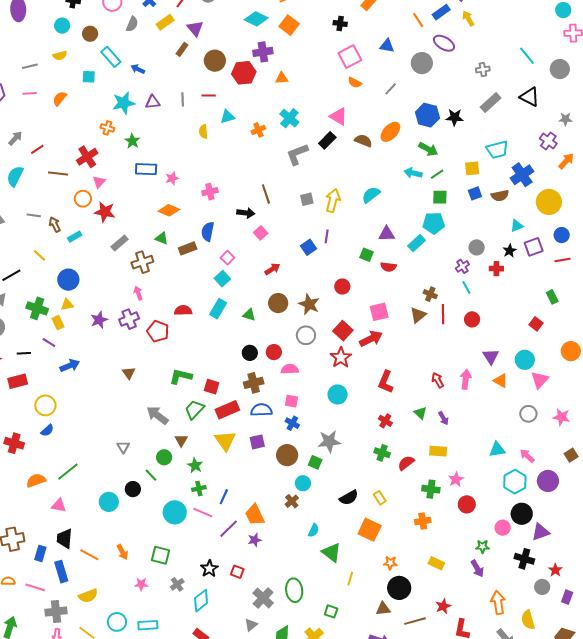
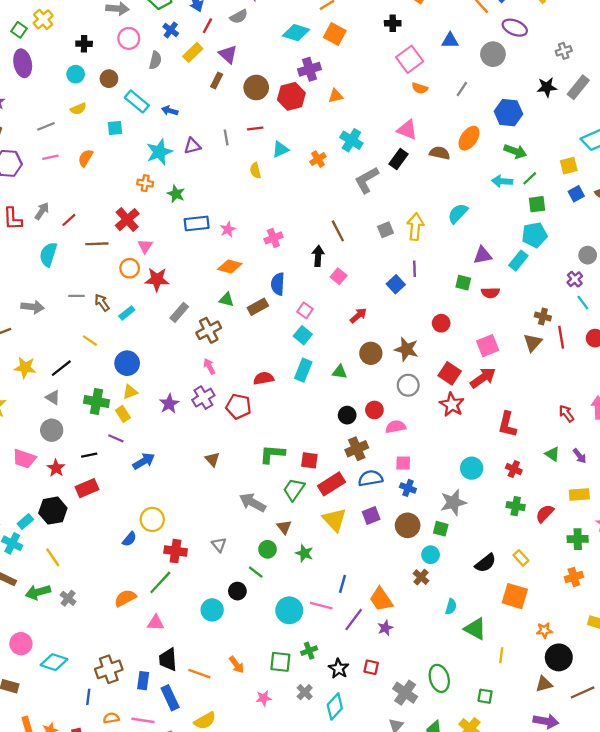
black star: (454, 117) -> (547, 87), moved
black arrow: (246, 213) -> (318, 256), turned -84
cyan circle: (338, 394) -> (472, 468), moved
yellow circle: (45, 405) -> (152, 519), moved
red cross: (14, 443) -> (176, 551), moved
green cross: (199, 489) -> (309, 651), moved

